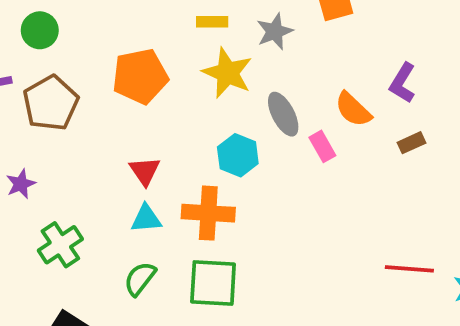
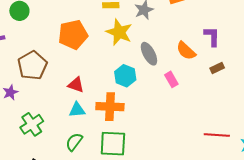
purple L-shape: (403, 83) -> (212, 36), turned 150
brown pentagon: (51, 103) -> (32, 66), moved
pink rectangle: (322, 146) -> (171, 79), moved
red triangle: (145, 171) -> (76, 85), turned -36

